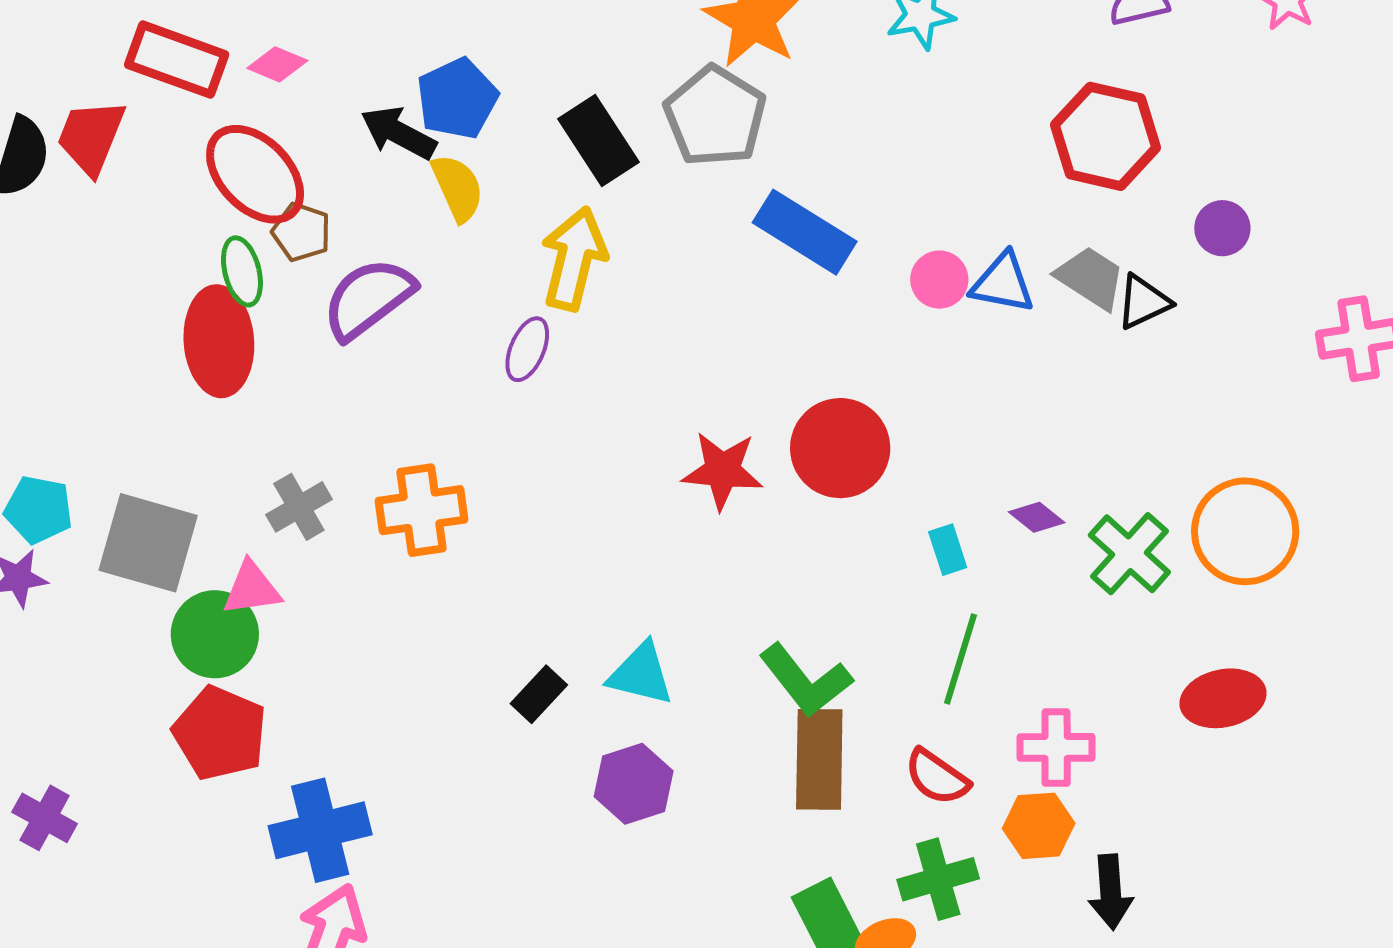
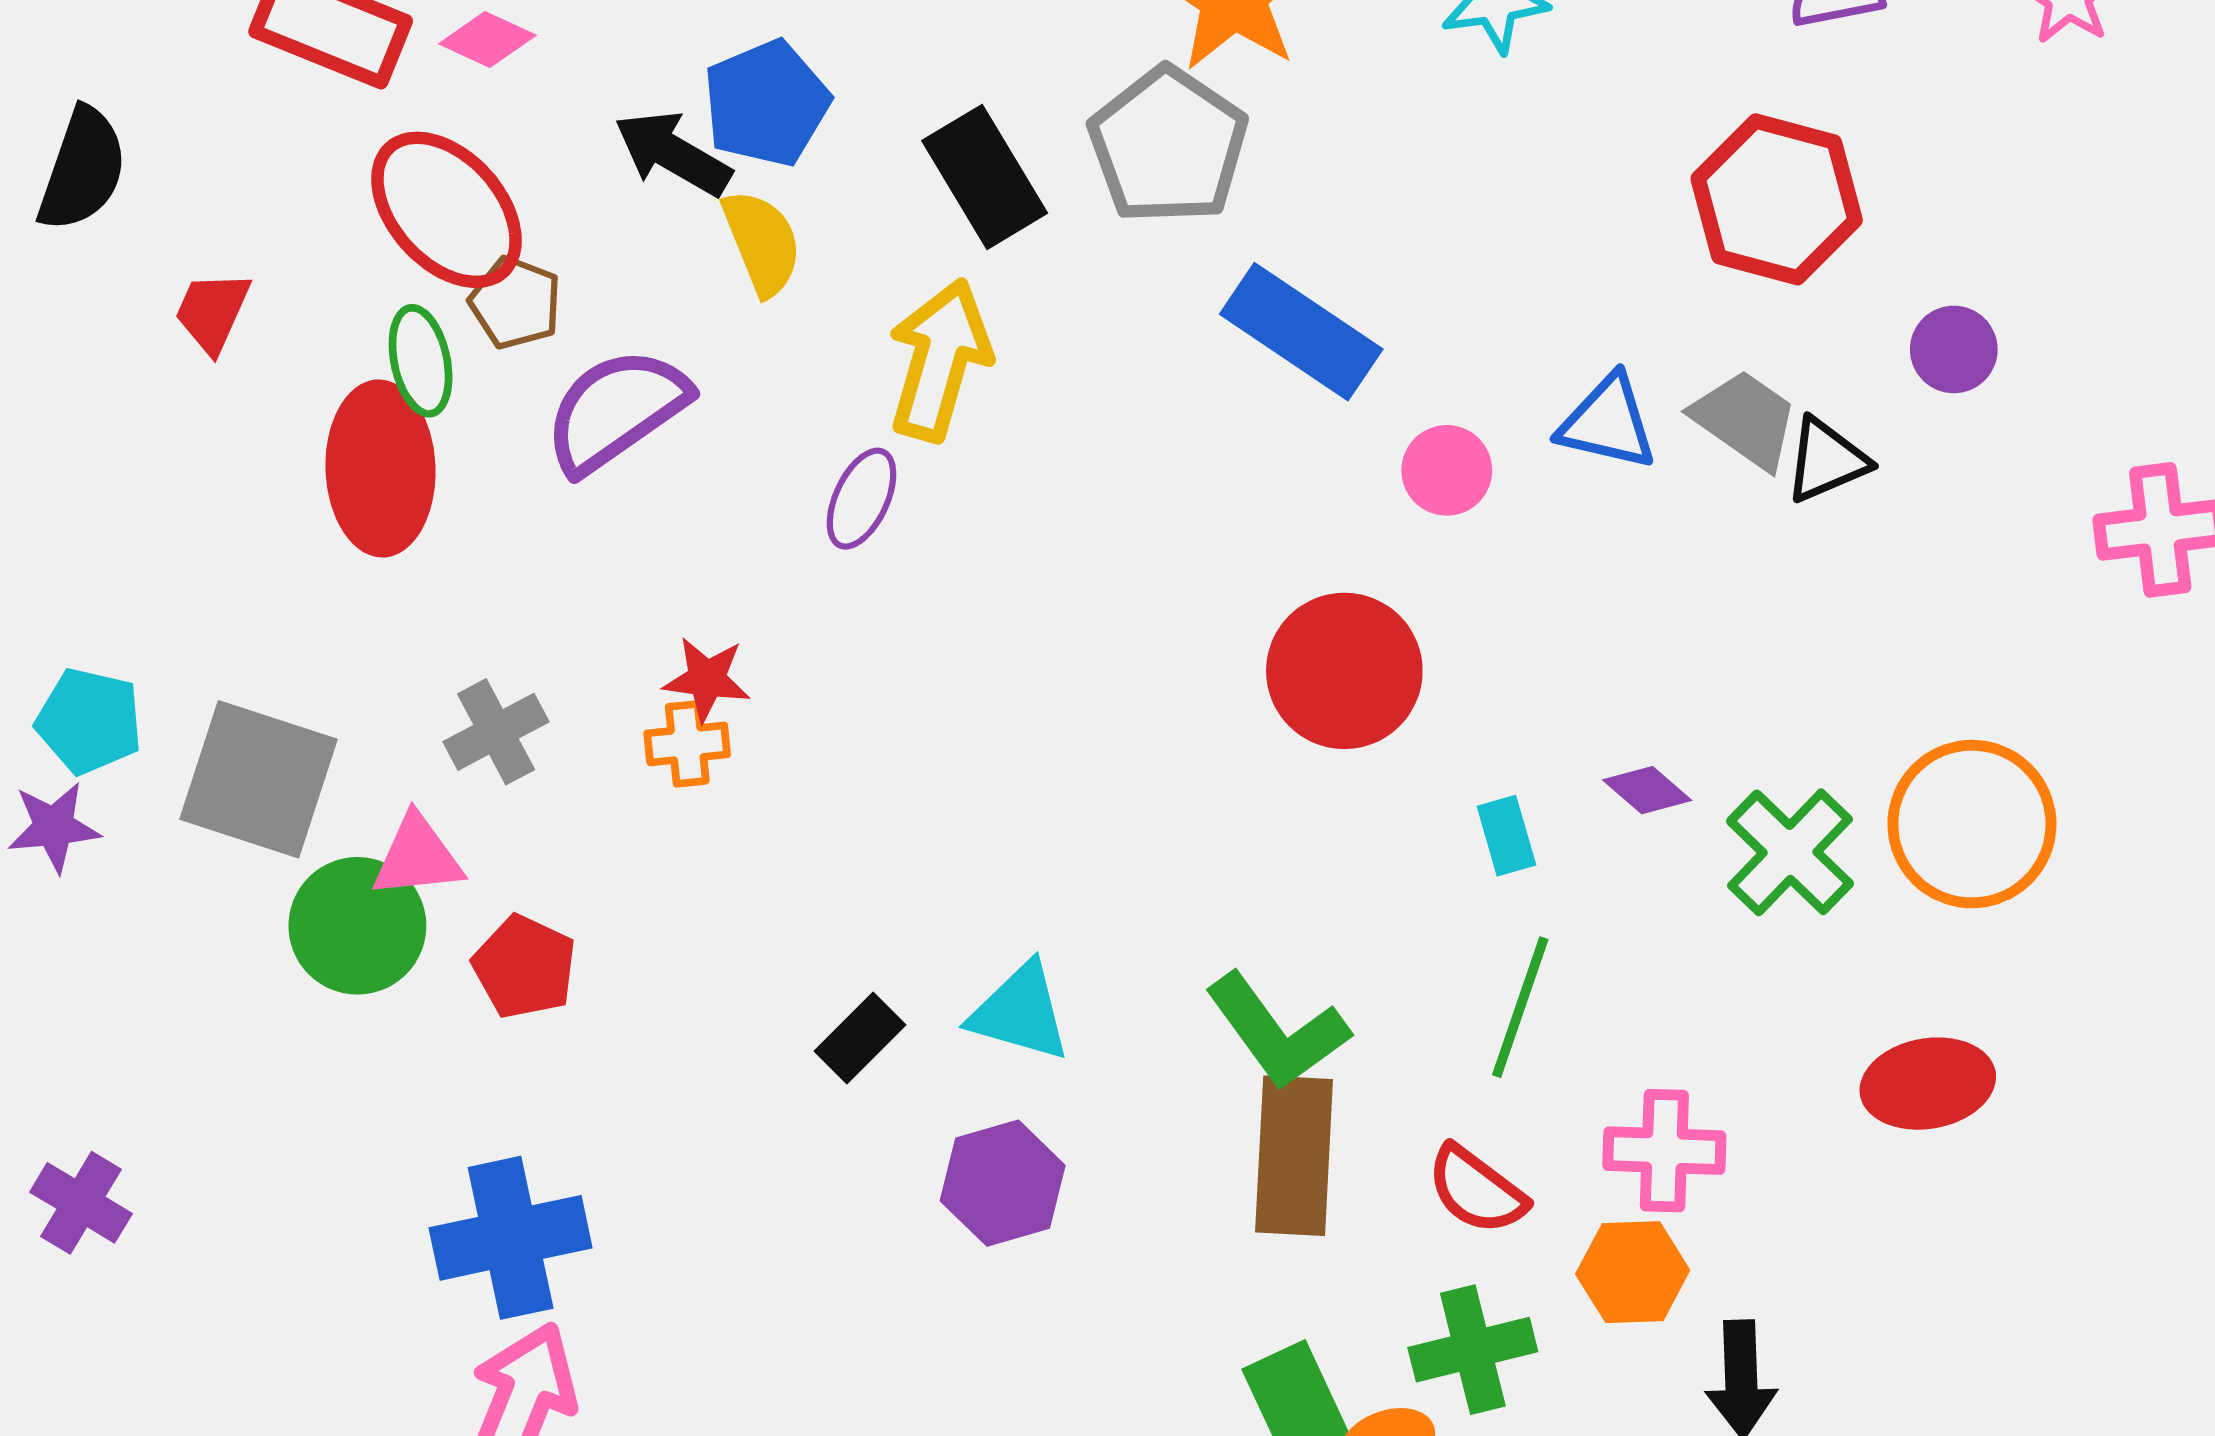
red trapezoid: (91, 137) -> (212, 312), moved, size x0.7
pink circle: (939, 280) -> (1447, 470), moved
red star: (722, 471) -> (707, 679), moved, size x0.7
orange cross: (422, 510) -> (687, 744), size x0.6
red pentagon: (220, 733) -> (525, 967), moved, size x0.7

